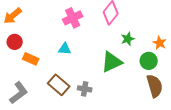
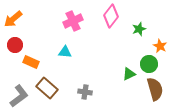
green star: (128, 39) -> (139, 29), moved
green triangle: (112, 62) -> (129, 74), moved, size x0.6
brown rectangle: (59, 85) -> (47, 88), moved

